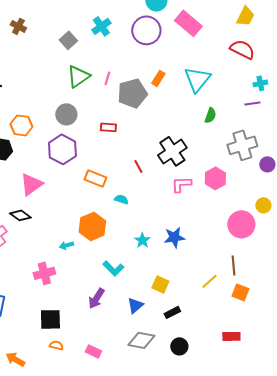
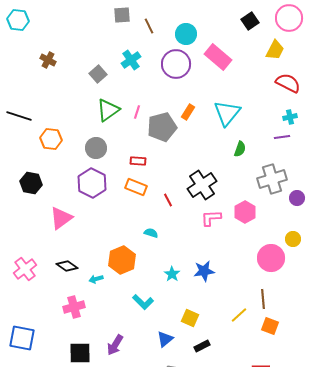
red semicircle: (242, 49) -> (288, 83), moved
orange hexagon: (21, 125) -> (51, 139), moved
orange rectangle: (95, 178) -> (136, 187), moved
black diamond: (20, 215) -> (67, 266), moved
purple arrow: (96, 298) -> (115, 345), moved

